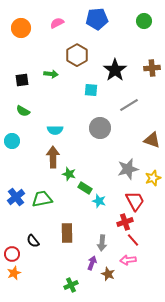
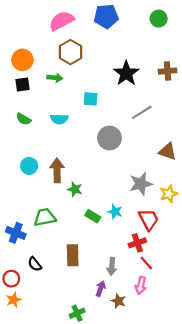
pink semicircle: (57, 23) -> (62, 21), size x1.6
orange circle: (21, 28) -> (22, 60), moved
brown hexagon: (77, 55) -> (70, 52), moved
cyan square: (91, 90) -> (91, 99), moved
cyan semicircle: (55, 130) -> (59, 119), moved
cyan circle: (12, 141) -> (29, 166), moved
green rectangle: (85, 188) -> (93, 216), moved
blue cross: (16, 197) -> (16, 233), moved, turned -30
cyan star: (99, 201) -> (115, 212), moved
pink arrow: (128, 260) -> (141, 285), turned -70

